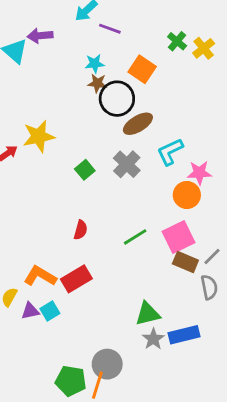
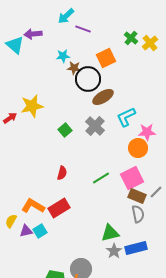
cyan star: (95, 64) -> (63, 56), moved
orange square: (142, 69) -> (106, 58), turned 30
gray semicircle: (209, 287) -> (138, 214), moved

